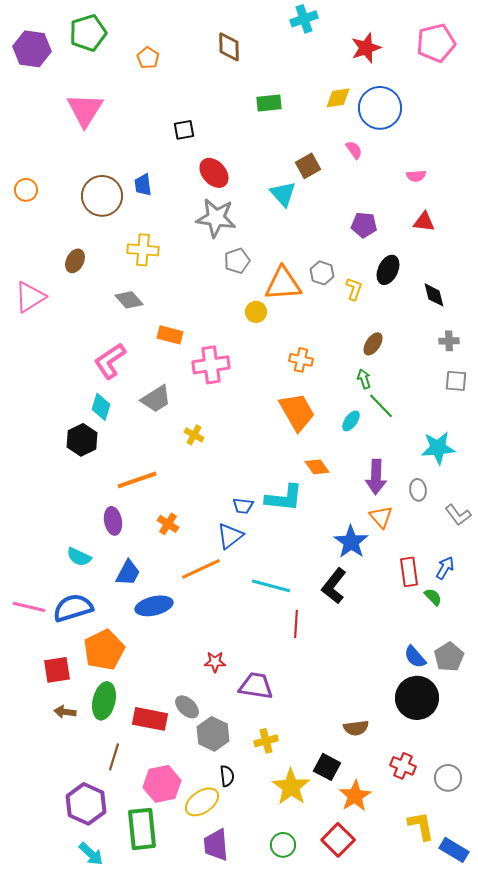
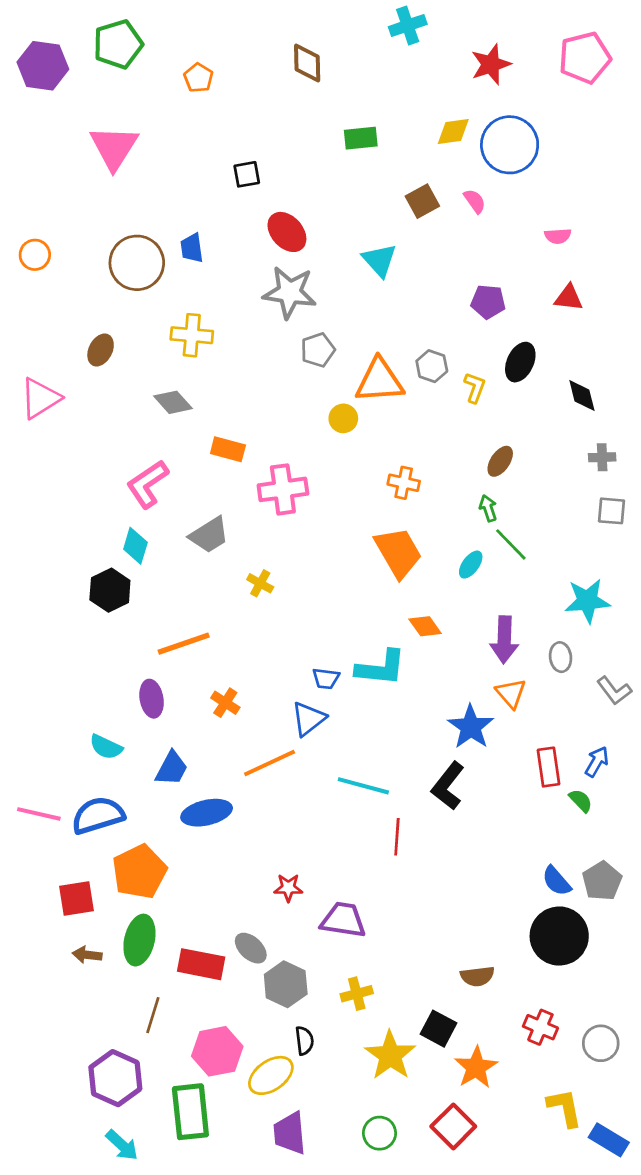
brown square: (308, 166) -> (422, 201), moved

